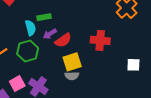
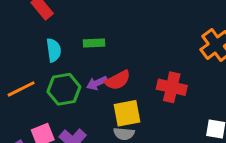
cyan semicircle: (30, 28) -> (54, 50), moved
purple arrow: (50, 34) -> (97, 83), moved

